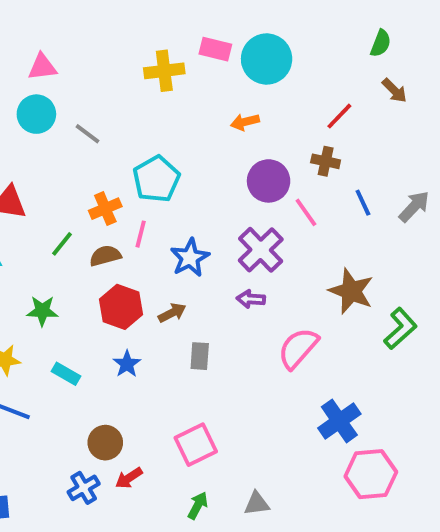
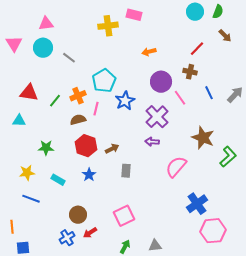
cyan circle: (267, 59) -> (195, 12), moved, size x0.7
green line: (62, 244) -> (55, 101), moved
blue star: (190, 258) -> (125, 101), moved

